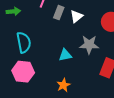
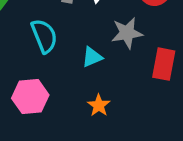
cyan semicircle: (24, 42) -> (44, 36), moved

